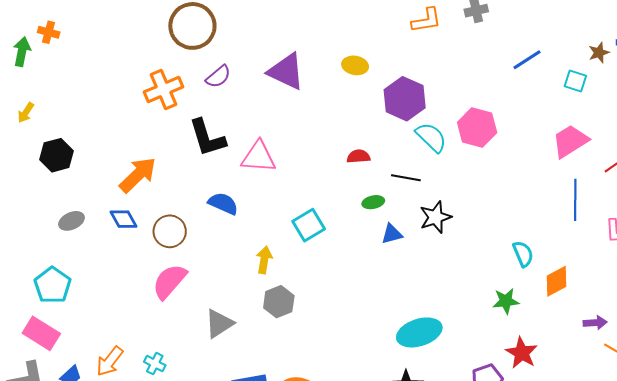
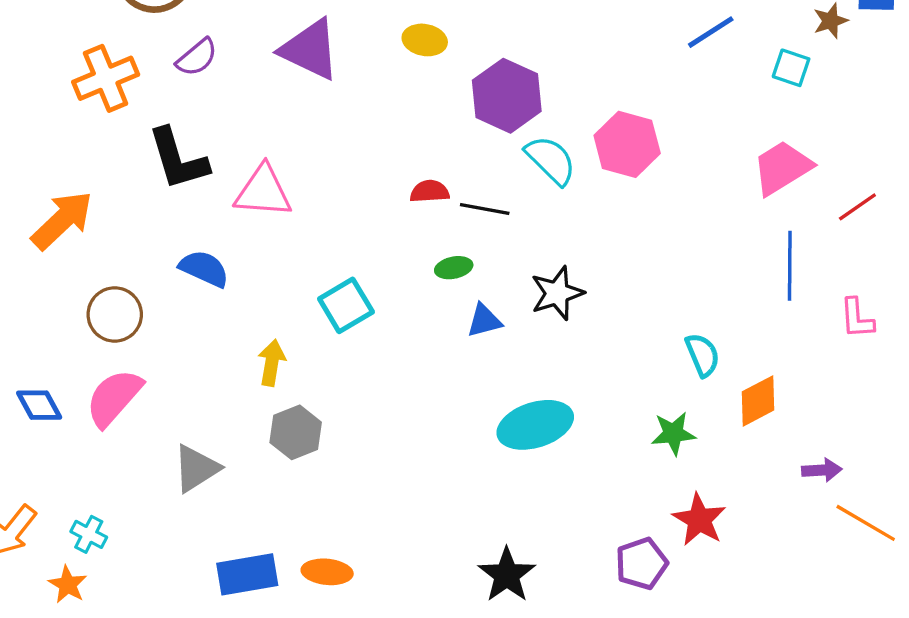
black line: (406, 178) -> (485, 209), moved
blue diamond: (123, 219) -> (39, 405), moved
cyan ellipse: (419, 332) -> (535, 425), moved

